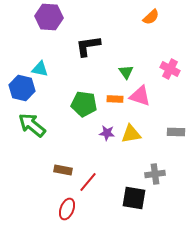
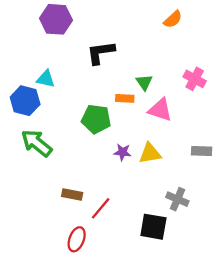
orange rectangle: (115, 99) -> (125, 98), moved
gray cross: (155, 174) -> (177, 199), turned 30

